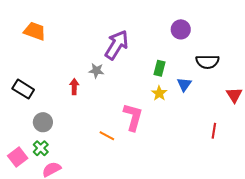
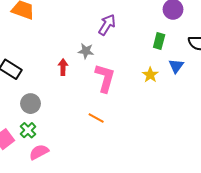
purple arrow: (117, 45) -> (107, 25), size x0.7
green rectangle: (159, 68) -> (159, 41), moved
pink L-shape: (133, 117) -> (105, 78), moved

